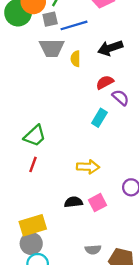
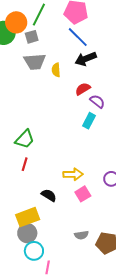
blue line: (74, 25) -> (78, 37), moved, turned 65
cyan rectangle: (99, 118) -> (89, 121), moved
yellow arrow: (88, 167) -> (73, 174), moved
black semicircle: (73, 202) -> (49, 195), moved, turned 42

